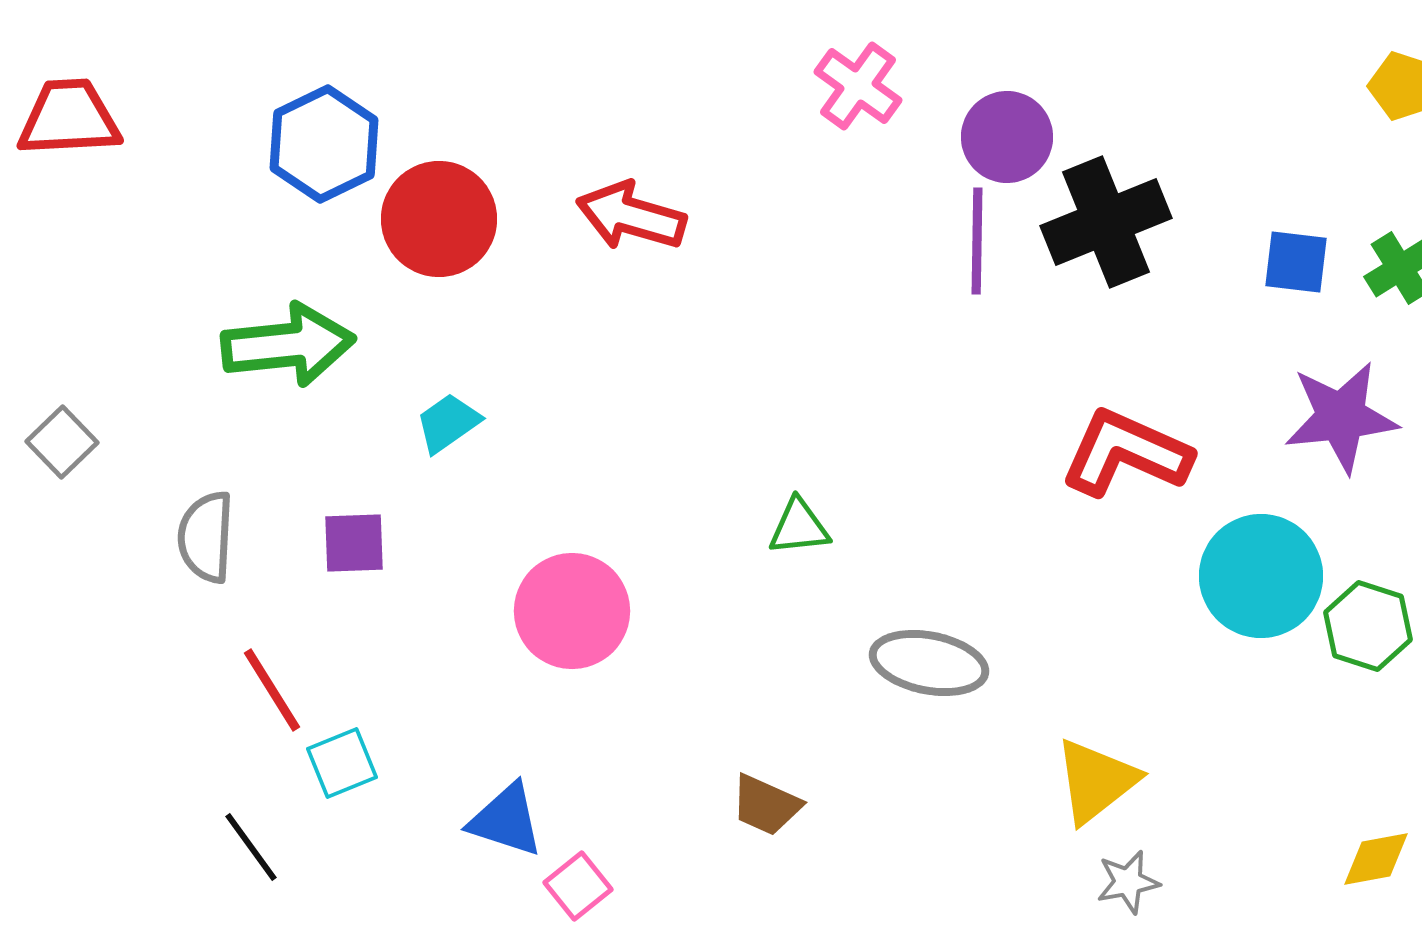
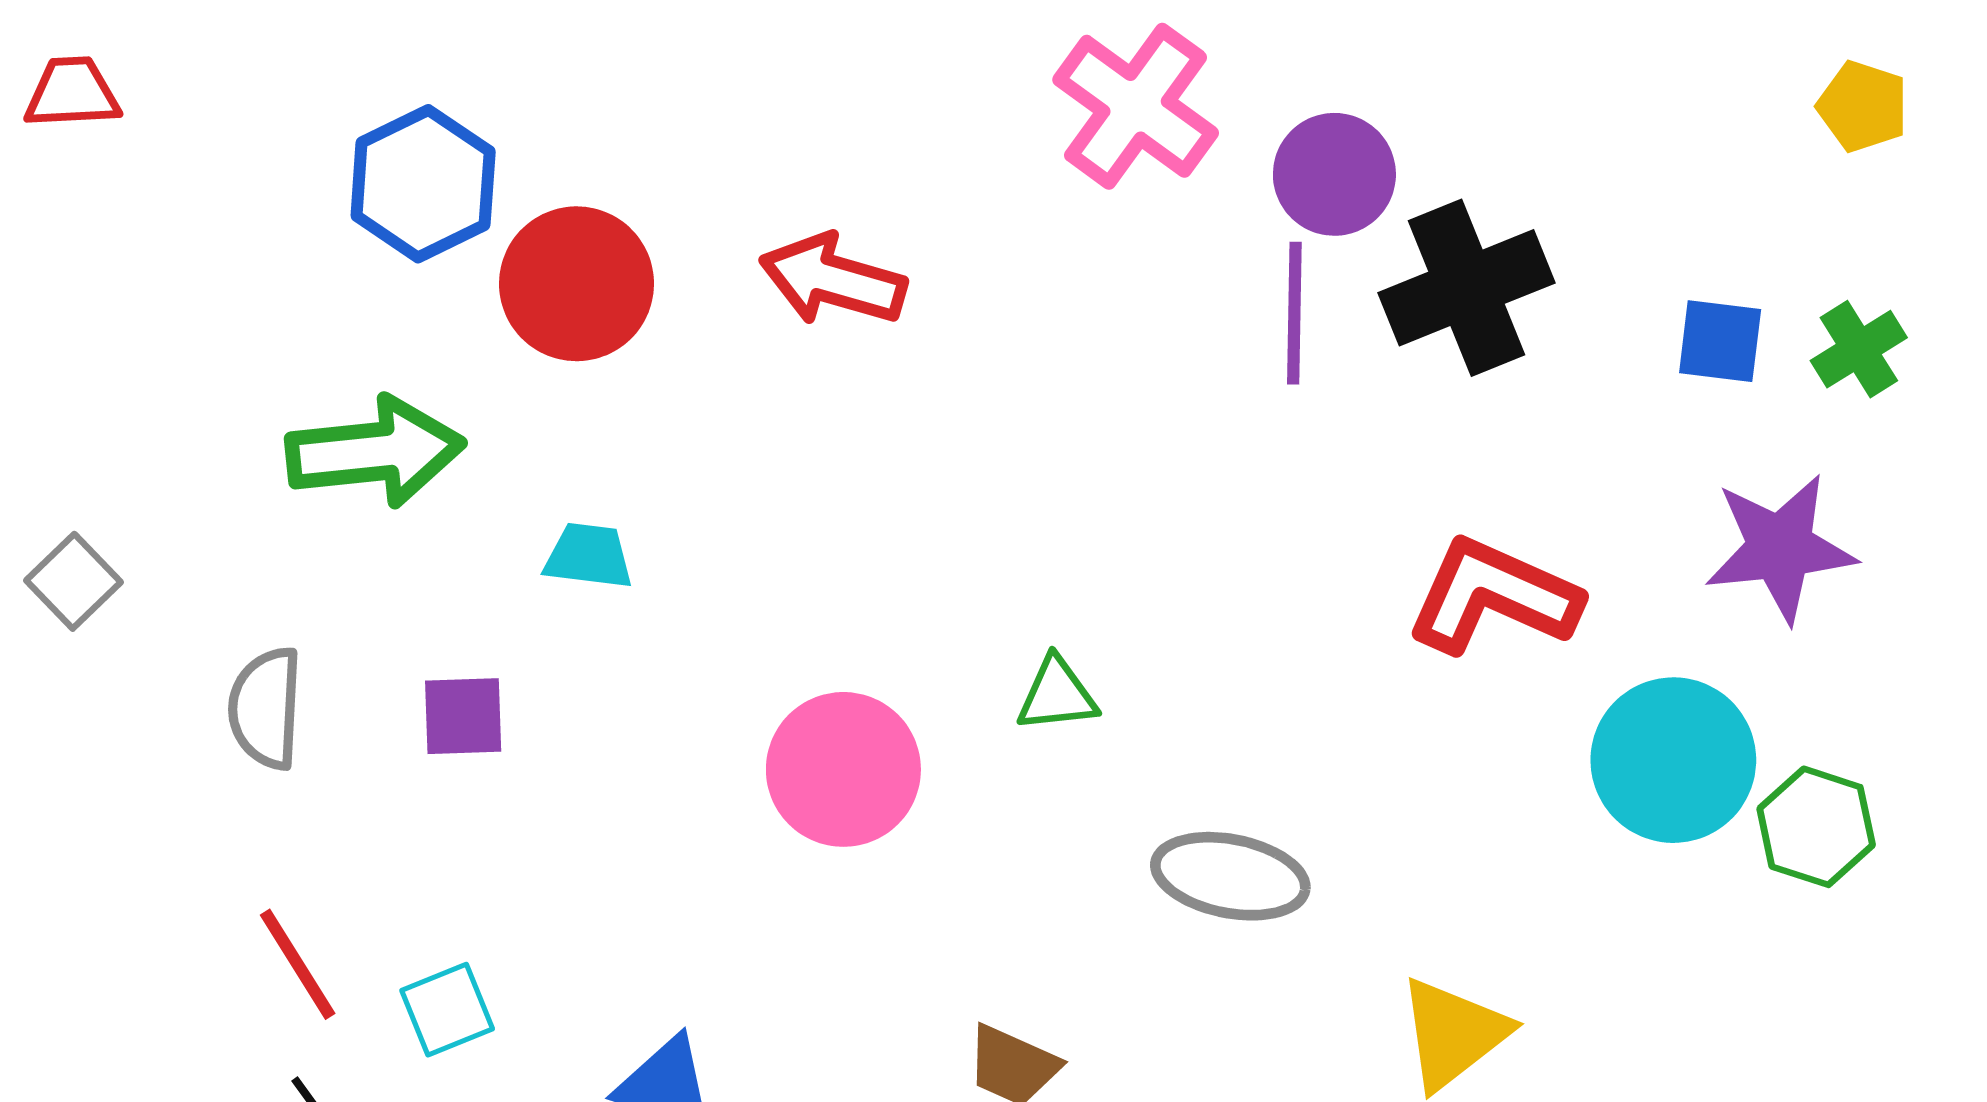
pink cross: (858, 86) -> (1136, 106), size x1.4
red trapezoid: (69, 118) -> (72, 93), moved, size x0.7
cyan trapezoid: (448, 423) -> (589, 556), turned 42
pink circle: (572, 611) -> (843, 769), moved
red line: (272, 690) -> (298, 964), moved

